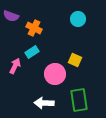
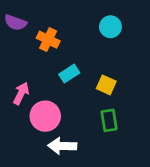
cyan rectangle: (32, 52) -> (69, 74), moved
pink circle: (55, 74) -> (45, 116), moved
green rectangle: (79, 100) -> (109, 120), moved, size x0.7

